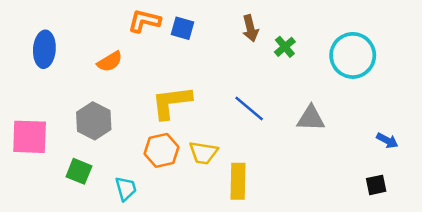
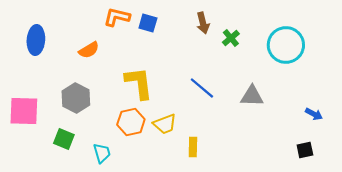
yellow L-shape: (171, 102) -> (139, 83), turned 90
yellow trapezoid: (203, 153) -> (165, 124), turned -30
yellow rectangle: (238, 181) -> (193, 147), size x0.7

